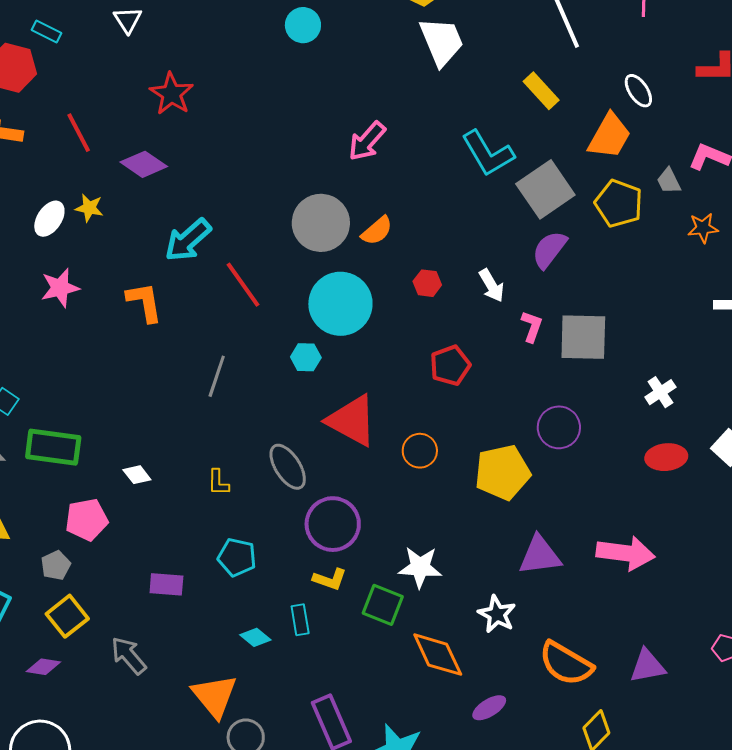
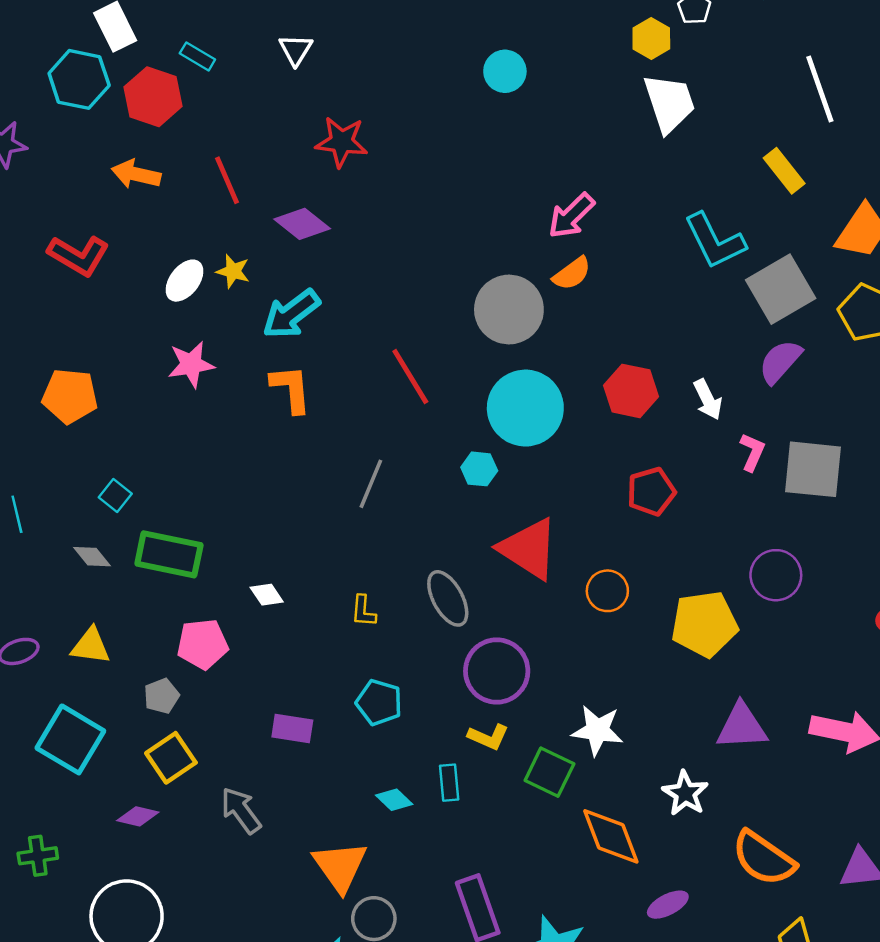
red star: (172, 94) -> (342, 142), turned -30
orange semicircle: (377, 231) -> (572, 274), moved
cyan arrow: (188, 240) -> (291, 314), moved
red hexagon: (427, 283) -> (631, 391), size x1.6

